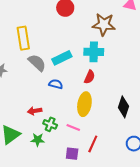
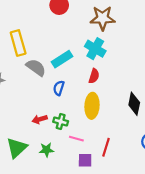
cyan cross: (94, 52) -> (95, 49), turned 36
blue semicircle: (56, 84) -> (59, 88), turned -80
green cross: (50, 124) -> (61, 121), moved
pink line: (73, 128) -> (76, 139), moved

